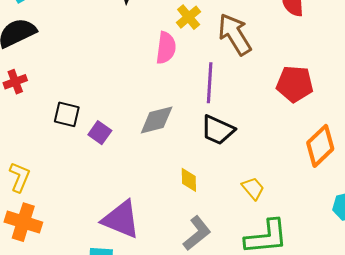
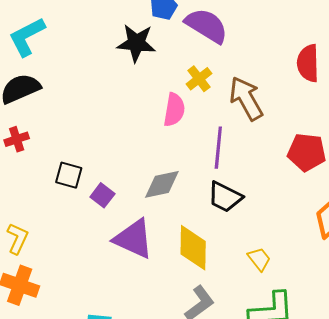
yellow diamond: (189, 180) -> (193, 248), size x1.8
purple triangle: (121, 219) -> (134, 239), moved

